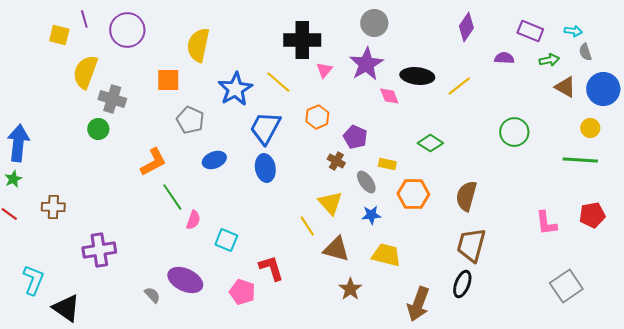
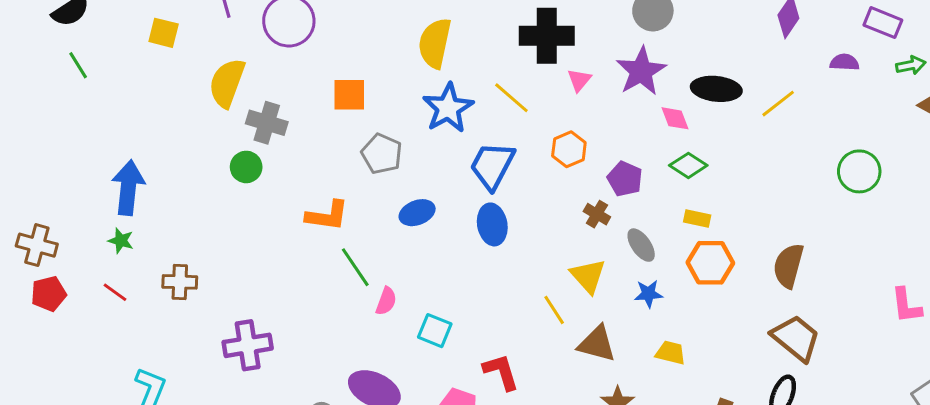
yellow square: (59, 35) -> (164, 33), moved
yellow semicircle: (198, 45) -> (435, 43), moved
green diamond: (430, 143) -> (688, 165), moved
orange L-shape: (153, 162) -> (327, 216), turned 36
yellow rectangle: (387, 164) -> (697, 219), moved
green star: (13, 179) -> (121, 241), turned -30
brown trapezoid: (471, 245) -> (796, 338), turned 114
yellow trapezoid: (386, 255) -> (671, 353), size x0.7

